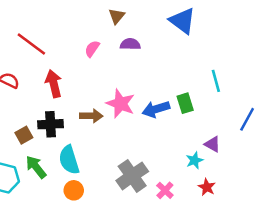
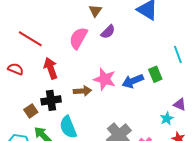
purple semicircle: (130, 44) -> (108, 32), turned 140
pink semicircle: (92, 49) -> (78, 38), size x1.6

